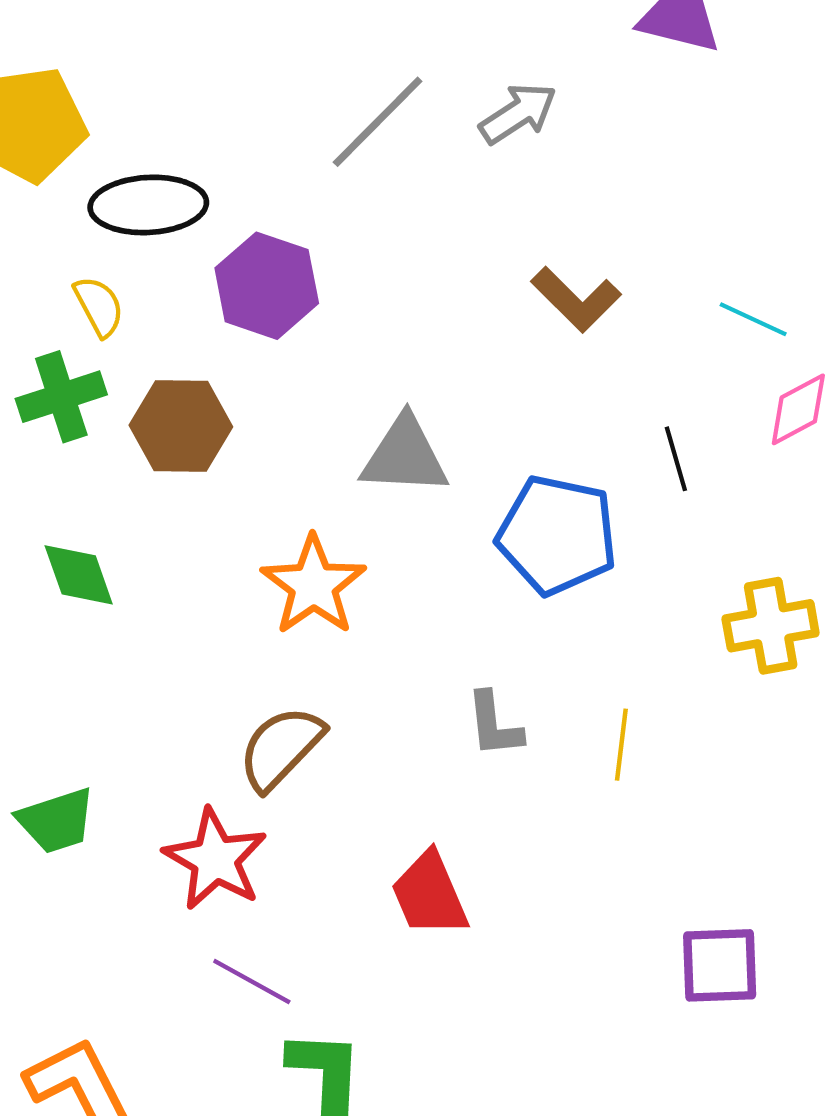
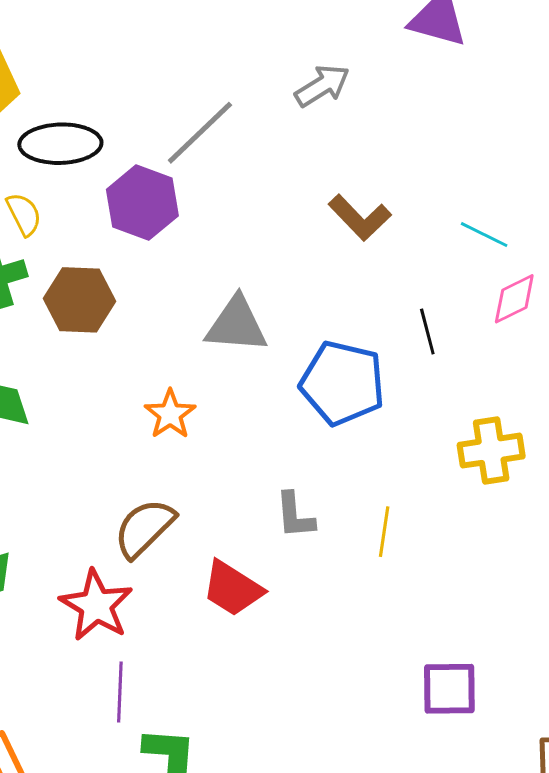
gray line: (378, 122) -> (200, 133), moved
orange star: (313, 585) -> (170, 414), size x0.7
red trapezoid: (429, 894) -> (232, 589), moved, turned -36
purple line: (252, 982) -> (120, 692), turned 62

